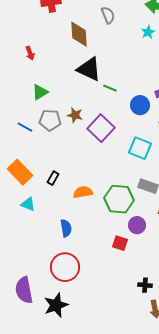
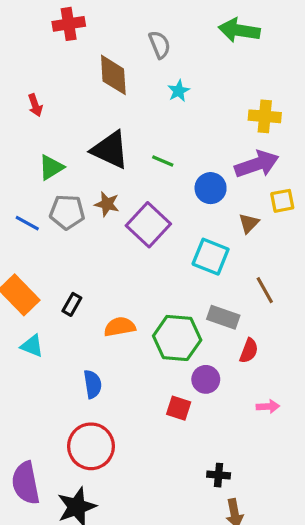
cyan star: (148, 32) -> (179, 91), moved
black triangle: (89, 69) -> (110, 150), moved

